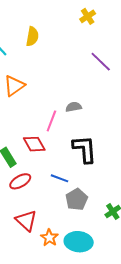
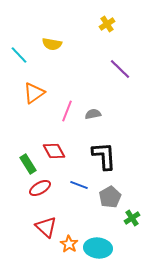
yellow semicircle: (32, 36) -> (52, 44), turned 90
pink line: (51, 121) -> (67, 111), moved
gray pentagon: (77, 199) -> (110, 197), moved

